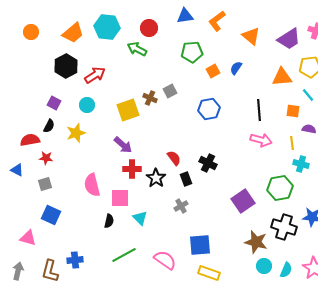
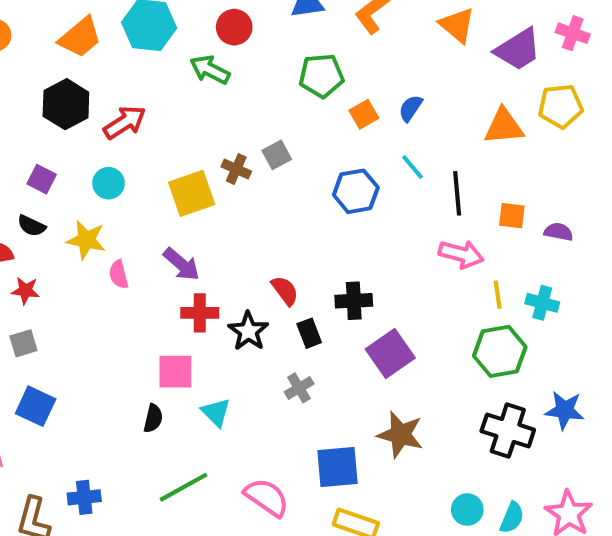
orange triangle: (251, 36) -> (457, 25), moved
cyan line: (308, 95) -> (413, 167), moved
orange square: (293, 111) -> (512, 216), moved
black semicircle: (49, 126) -> (31, 226), turned 88
yellow star: (76, 133) -> (86, 240), turned 30
yellow line: (292, 143) -> (498, 295), moved
black cross: (208, 163) -> (354, 301), turned -30
pink semicircle: (92, 185) -> (119, 274), moved, size x0.6
purple square: (243, 201) -> (390, 353), moved
brown star: (256, 242) -> (400, 435), moved

